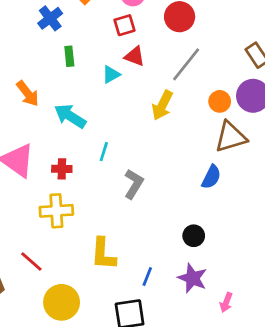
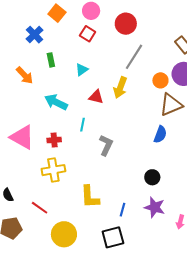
red square: (125, 25) -> (88, 34), turned -35
red triangle: (135, 56) -> (96, 97), moved
orange arrow: (28, 94) -> (25, 75), moved

